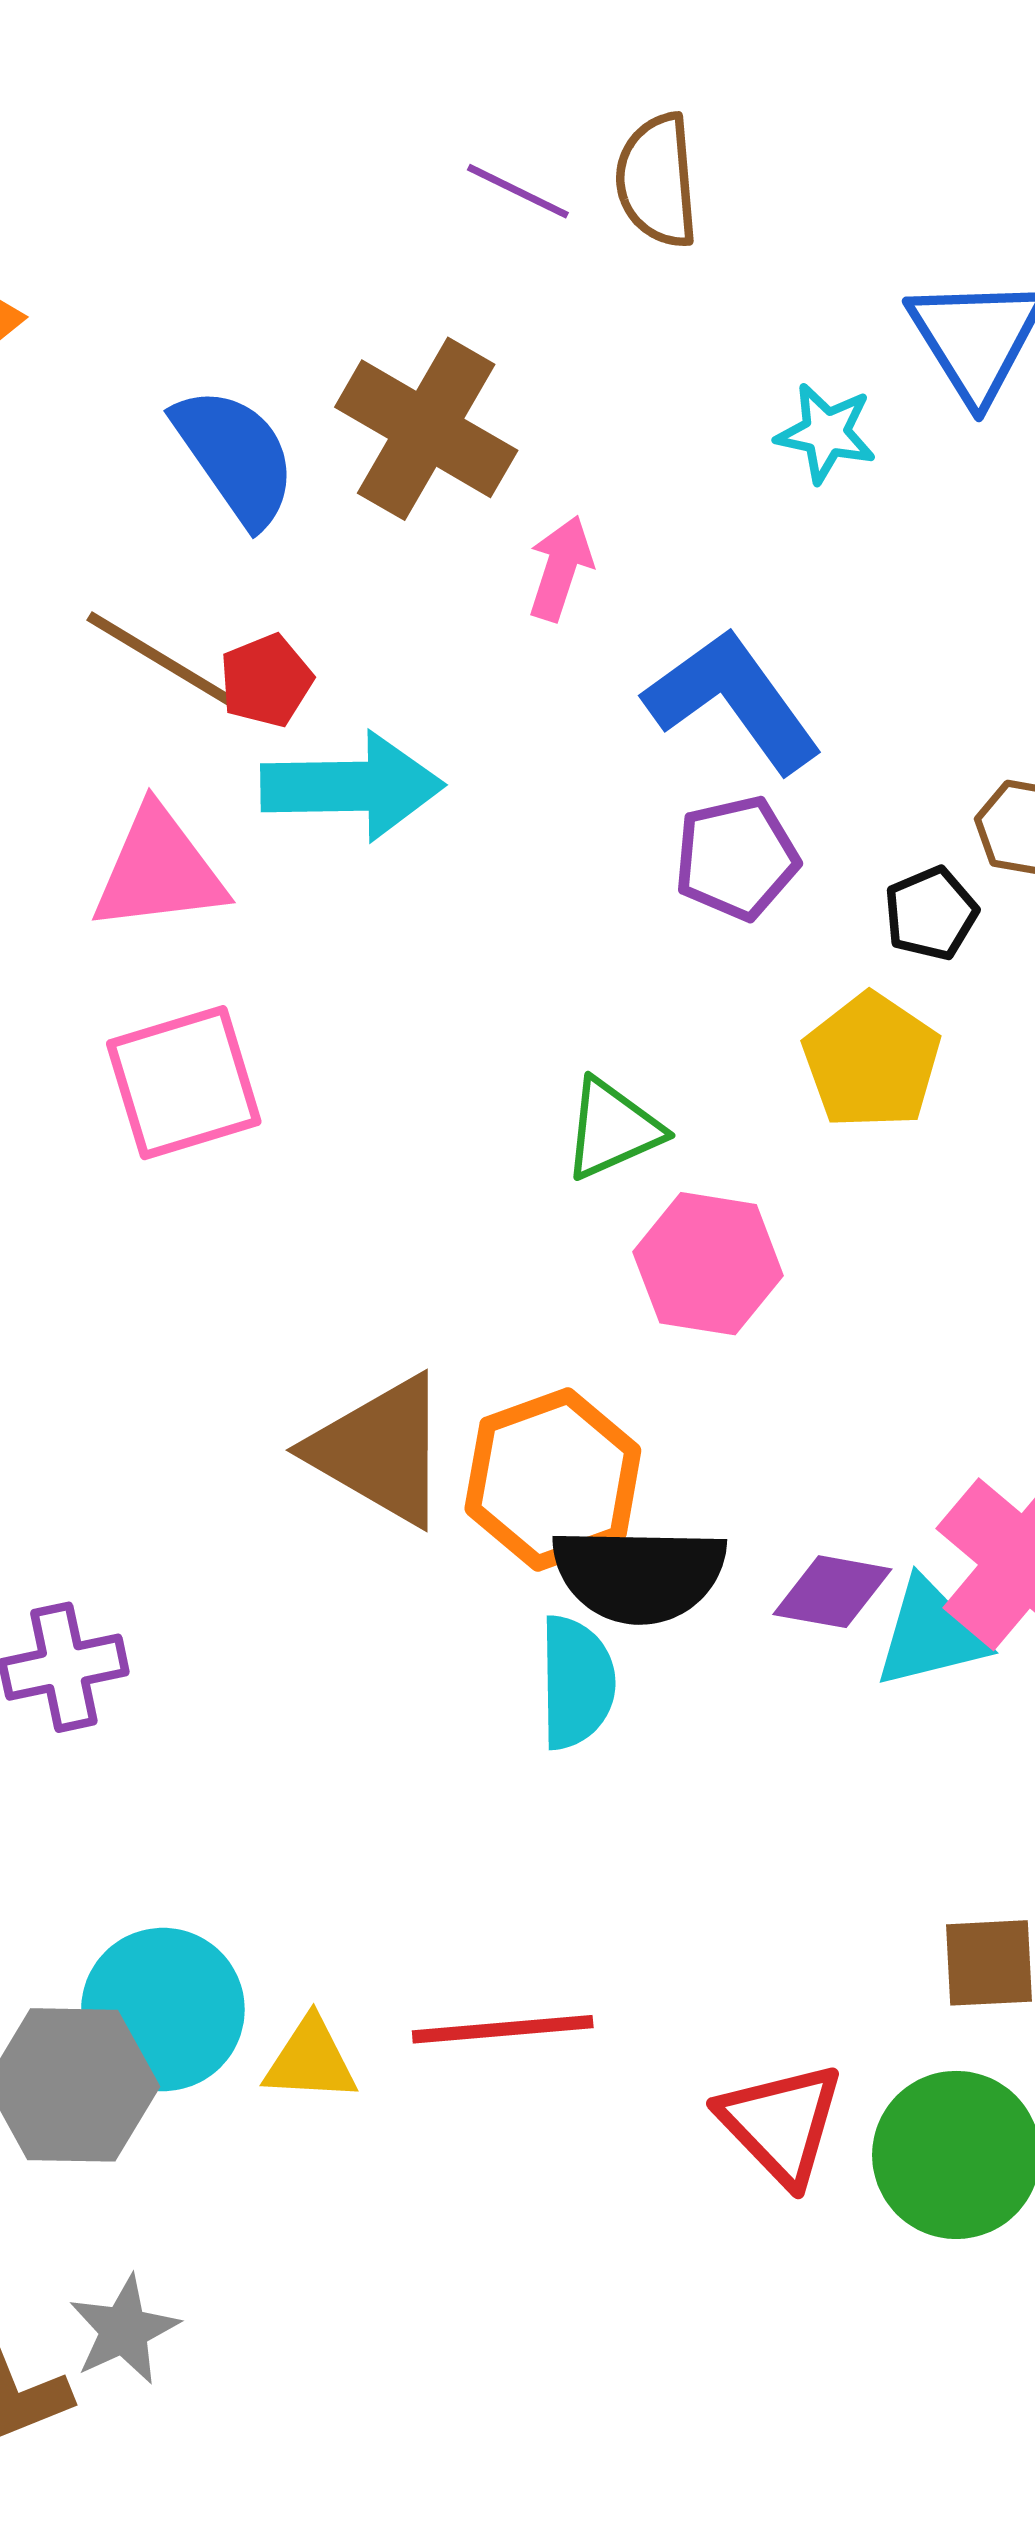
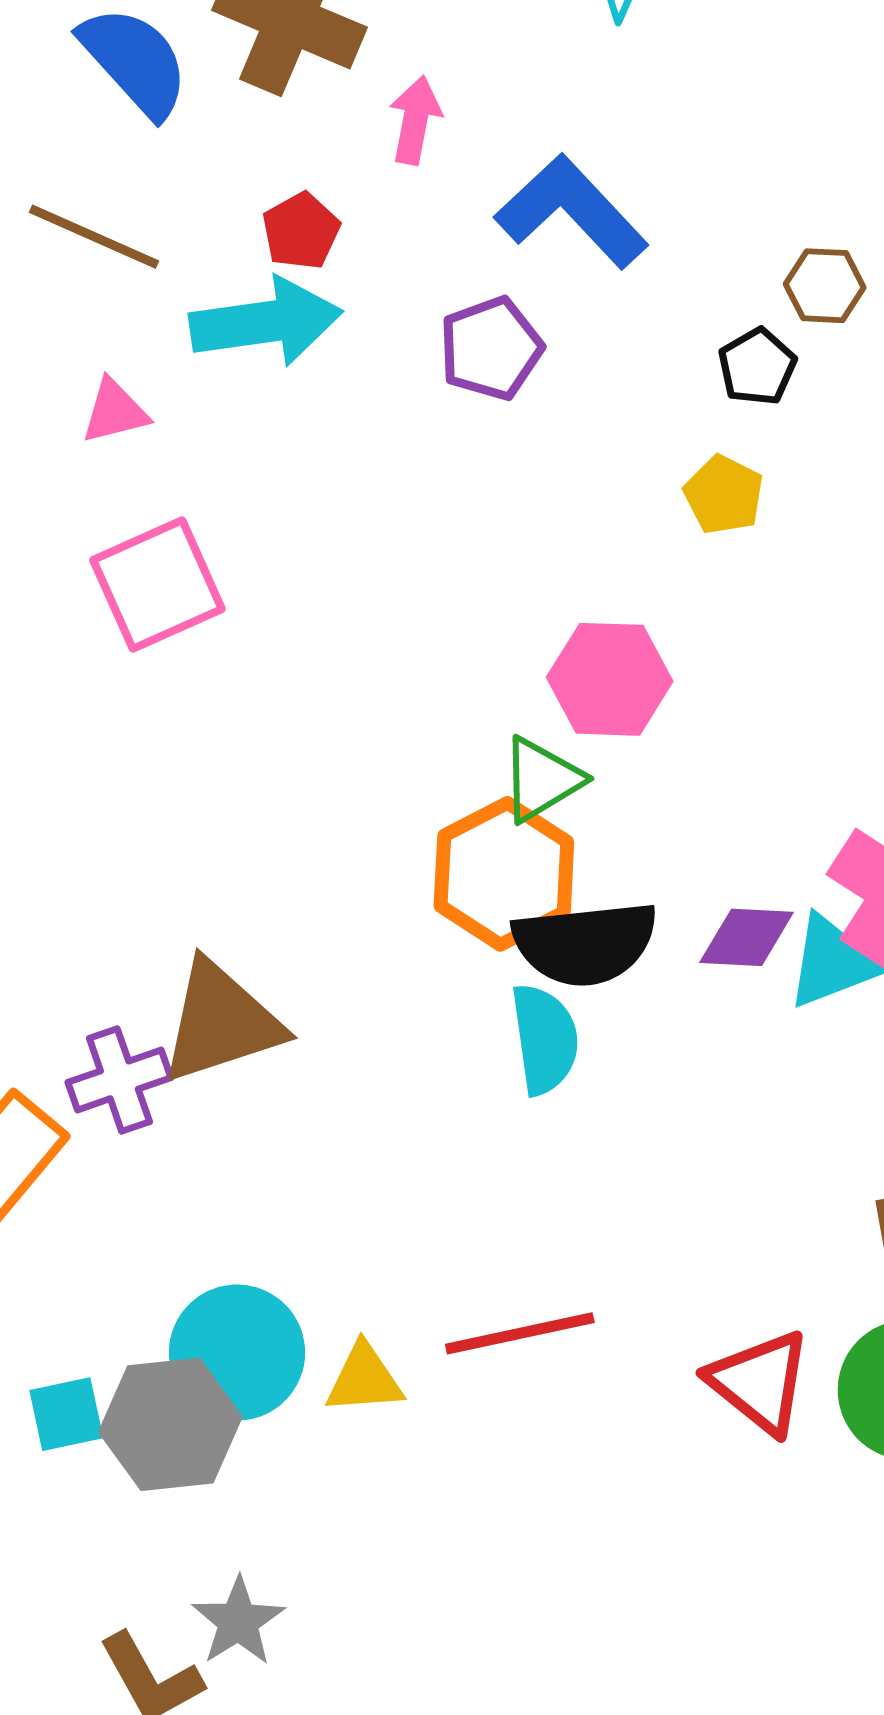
red pentagon: (266, 681) -> (301, 231), moved
purple pentagon: (736, 858) -> (491, 348), moved
pink triangle: (159, 870) -> (115, 411), size x0.6
yellow pentagon: (872, 1061) -> (724, 495), size x0.7
green triangle: (612, 1129) -> (542, 780), moved
brown triangle: (380, 1450) -> (221, 1022), moved, turned -41

